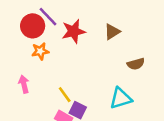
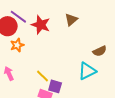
red star: (74, 31) -> (41, 25), turned -30
brown semicircle: (136, 64) -> (100, 51), moved

